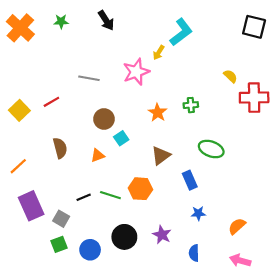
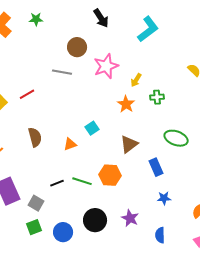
black arrow: (106, 20) -> (101, 18), moved
yellow arrow: (159, 53) -> (136, 80), moved
brown circle: (104, 119) -> (77, 47), moved

